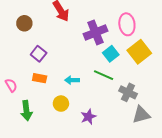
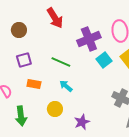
purple square: (39, 54) -> (24, 60), moved, turned 35
green line: (104, 75) -> (61, 62), moved
cyan arrow: (72, 80) -> (66, 86), turned 40

